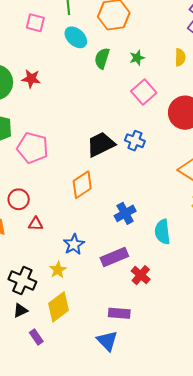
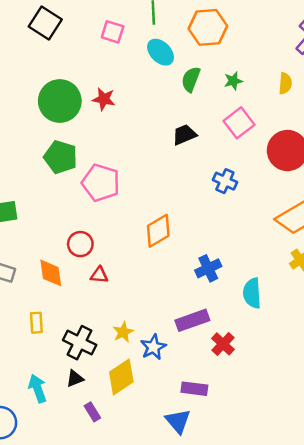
black trapezoid: (101, 144) -> (184, 135), moved, size x0.7
blue star: (74, 244) -> (153, 347), moved

